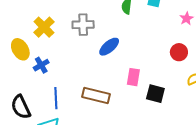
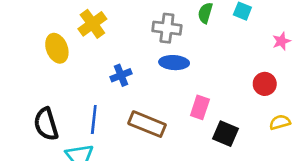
gray cross: (83, 25) -> (167, 28), moved
blue ellipse: (109, 47) -> (174, 63), turned 35
blue cross: (41, 65) -> (121, 75), moved

